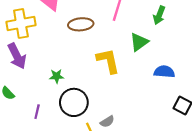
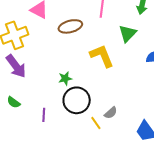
green star: (57, 76) -> (65, 78), moved

